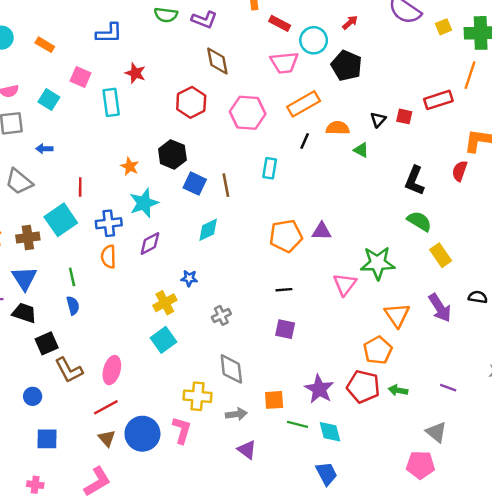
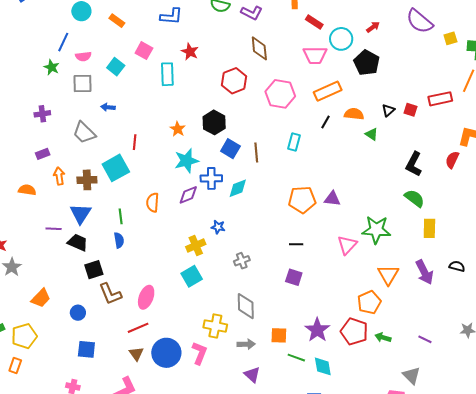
blue cross: (109, 223) -> (211, 178), moved
yellow rectangle: (441, 255) -> (429, 228), turned 30

